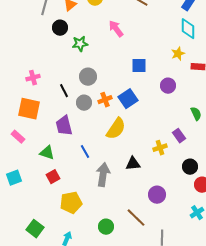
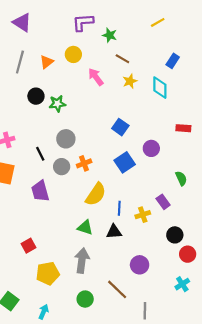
black circle: (60, 28) -> (36, 96), moved
pink arrow: (116, 29) -> (96, 77), moved
cyan diamond: (188, 29) -> (160, 88), moved
yellow star: (178, 54) -> (130, 81), moved
blue square: (139, 66) -> (120, 127), turned 35
blue square: (128, 99) -> (125, 162), moved
blue line: (85, 152) -> (119, 208), moved, turned 32
green triangle: (47, 153) -> (85, 227), moved
gray arrow: (103, 175) -> (82, 261), moved

